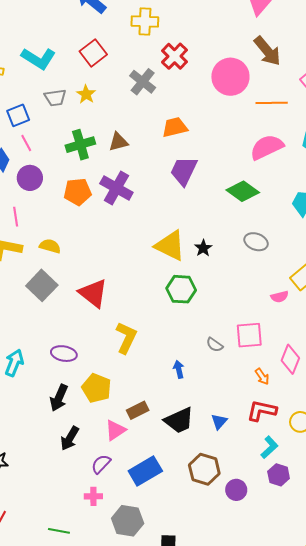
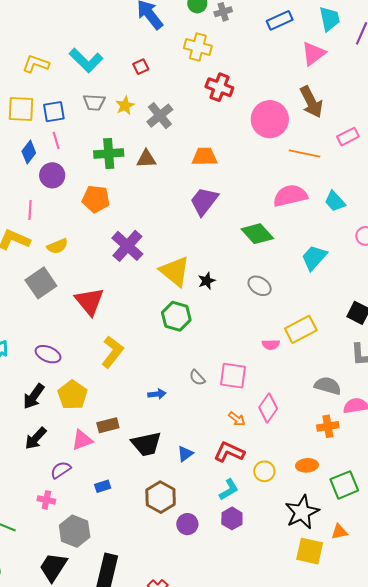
red square: (93, 53) -> (141, 67), size x0.6
red cross: (175, 56) -> (219, 87), turned -36
gray cross: (143, 82) -> (160, 116), moved
purple cross: (116, 188) -> (127, 246), moved
yellow semicircle: (50, 246) -> (57, 246), turned 130
blue arrow: (179, 369) -> (157, 394), turned 84
orange arrow: (262, 377) -> (237, 419), turned -30
blue rectangle: (145, 471) -> (103, 486), size x0.5

